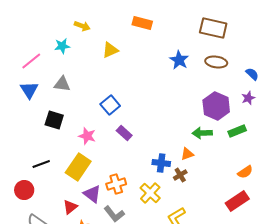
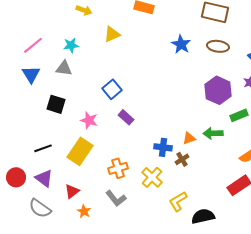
cyan star: (62, 46) -> (71, 45), moved
green arrow: (202, 133) -> (213, 133), moved
red circle: (24, 190) -> (16, 177), moved
purple triangle: (92, 194) -> (44, 178), moved

